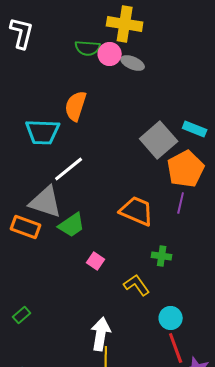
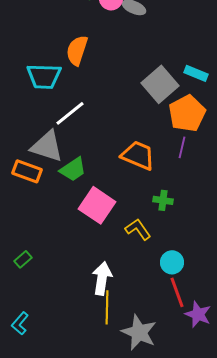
pink square: (96, 261) -> (97, 205), size x2.0

